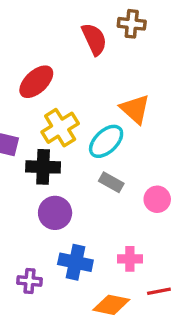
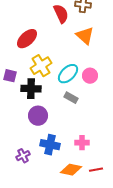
orange triangle: (135, 109) -> (85, 36), moved
pink circle: (157, 199) -> (90, 76), moved
purple cross: (29, 281) -> (23, 156), turned -32
red line: (159, 291) -> (96, 170), moved

